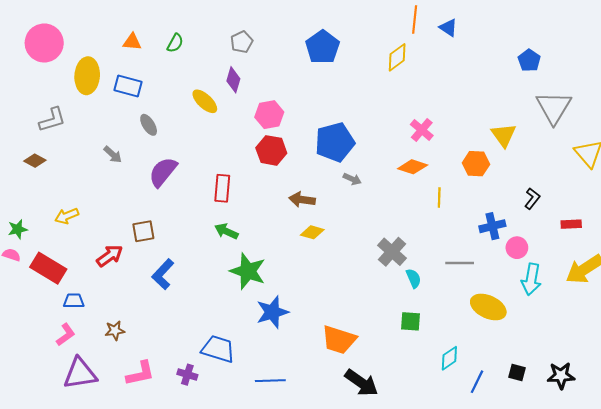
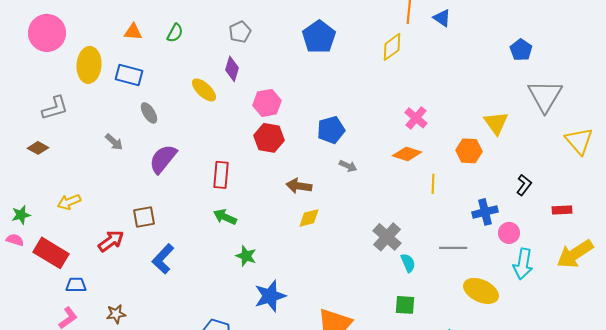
blue pentagon: (335, 142) -> (331, 130), size x0.7
yellow diamond: (312, 232) -> (309, 218), turned -30
green star: (248, 271) -> (246, 256), size x0.6

